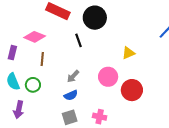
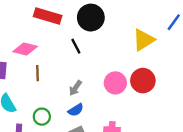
yellow triangle: (128, 53) -> (144, 40), moved, size x1.5
green circle: (33, 85) -> (42, 117), moved
red circle: (132, 90) -> (143, 81), moved

